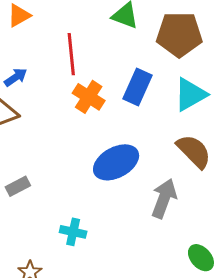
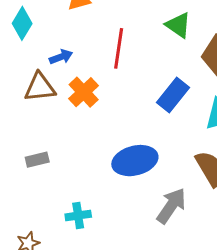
orange cross: (89, 97) -> (84, 92), moved
cyan cross: (73, 232) -> (78, 216), turned -35

